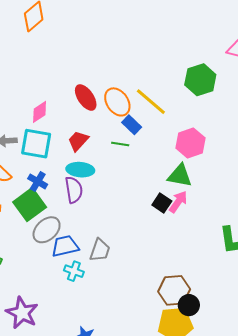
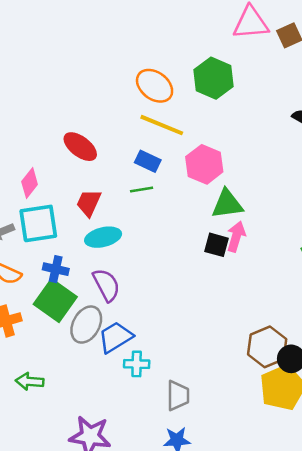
orange ellipse: (117, 102) -> (155, 86), moved
pink hexagon: (190, 143) -> (204, 164), moved
purple semicircle: (74, 190) -> (106, 285), moved
gray trapezoid: (100, 250) -> (178, 396), moved

